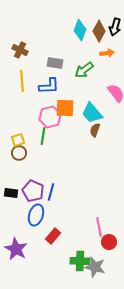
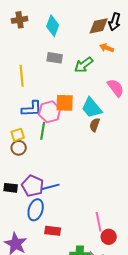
cyan diamond: (80, 30) -> (53, 26), moved
brown diamond: (99, 31) -> (99, 26), turned 50
brown cross: (20, 50) -> (20, 20), moved, turned -35
orange arrow: (107, 53) -> (107, 48), turned -152
blue L-shape: (49, 86) -> (32, 109), moved
blue line: (51, 192) -> (51, 187), turned 60
red rectangle: (53, 236) -> (53, 231), turned 56

